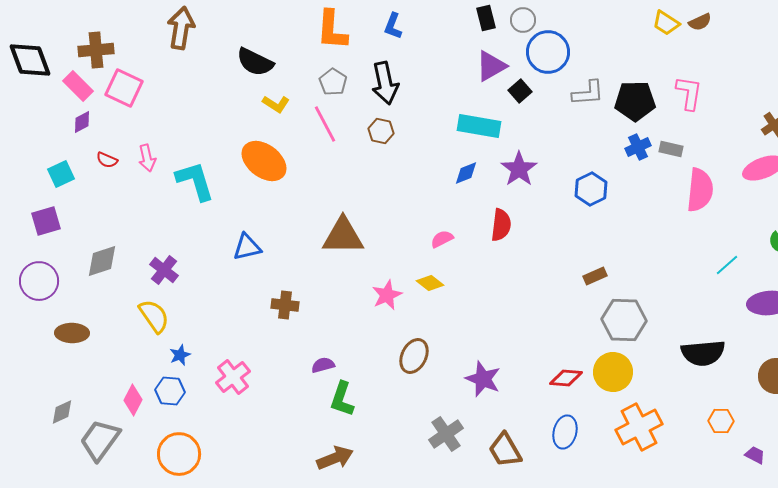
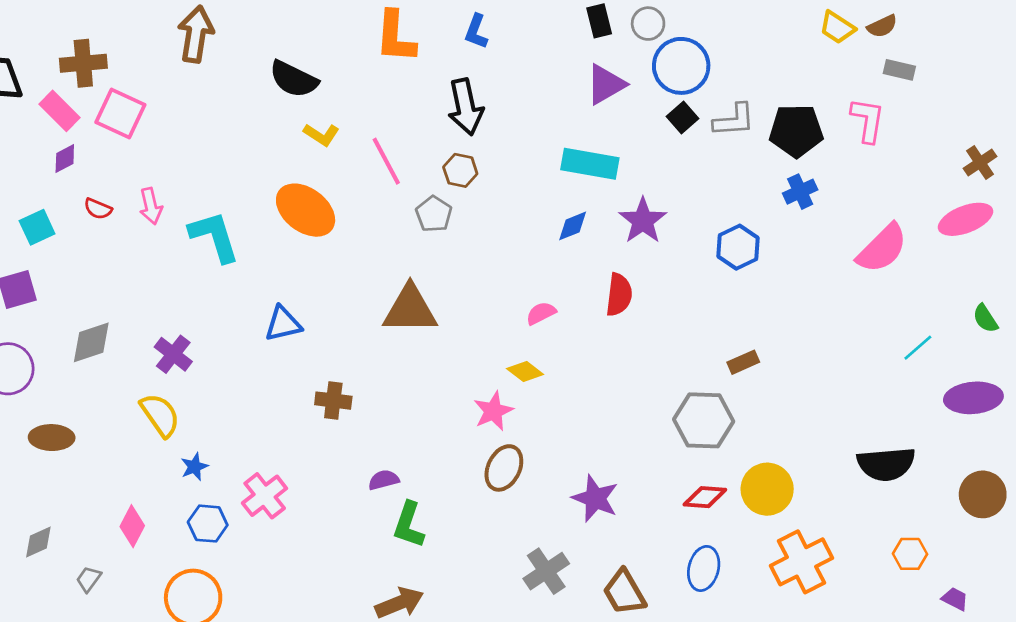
gray pentagon: (333, 82) -> (434, 214), moved
black square: (520, 91) -> (682, 117), moved
gray rectangle: (671, 149) -> (899, 70), moved
pink semicircle: (700, 190) -> (882, 248), turned 39
pink star: (387, 295) -> (493, 411), moved
gray hexagon: (624, 320) -> (704, 420), moved
blue hexagon: (170, 391) -> (208, 524), moved
gray trapezoid: (100, 440) -> (89, 579), size x0.5

